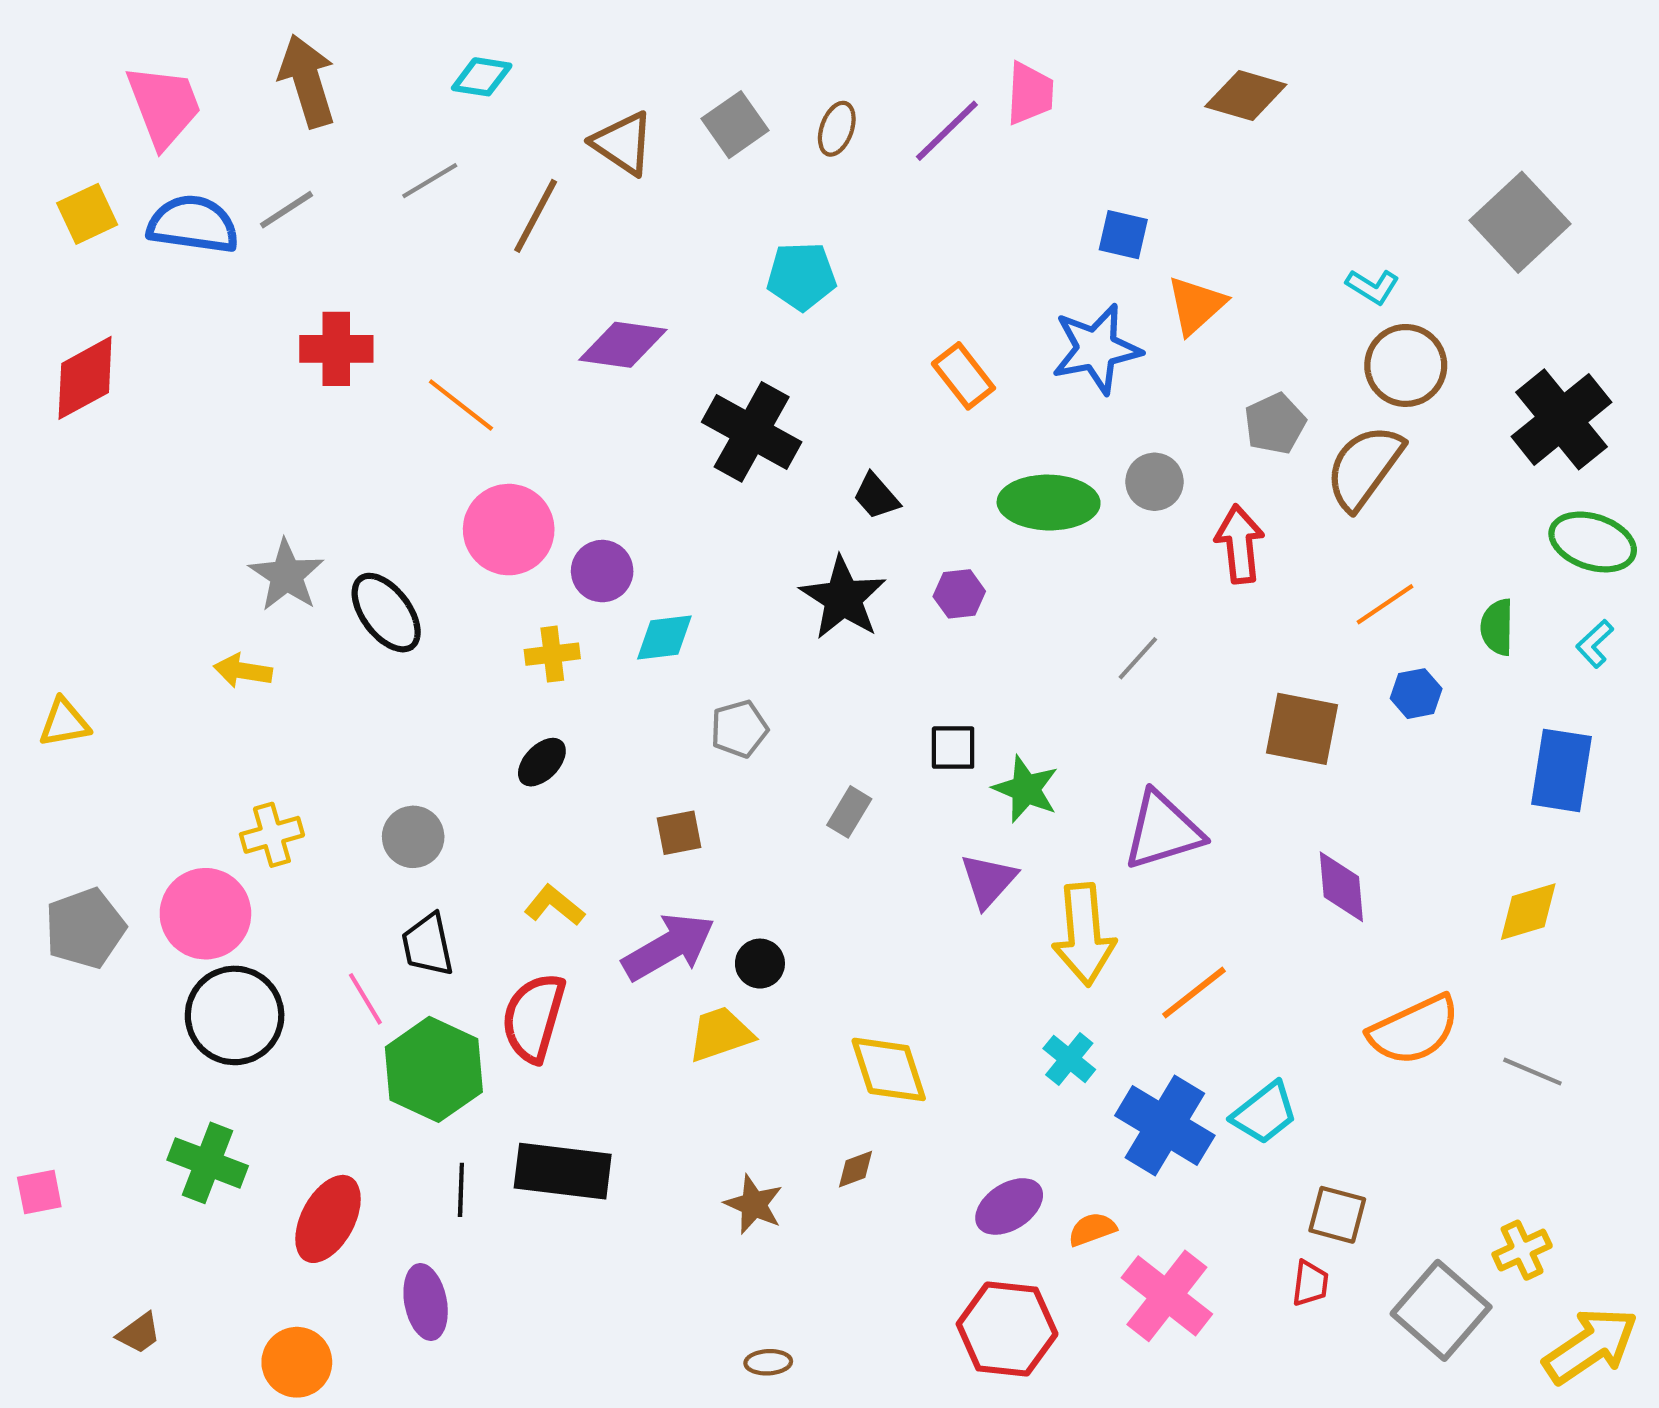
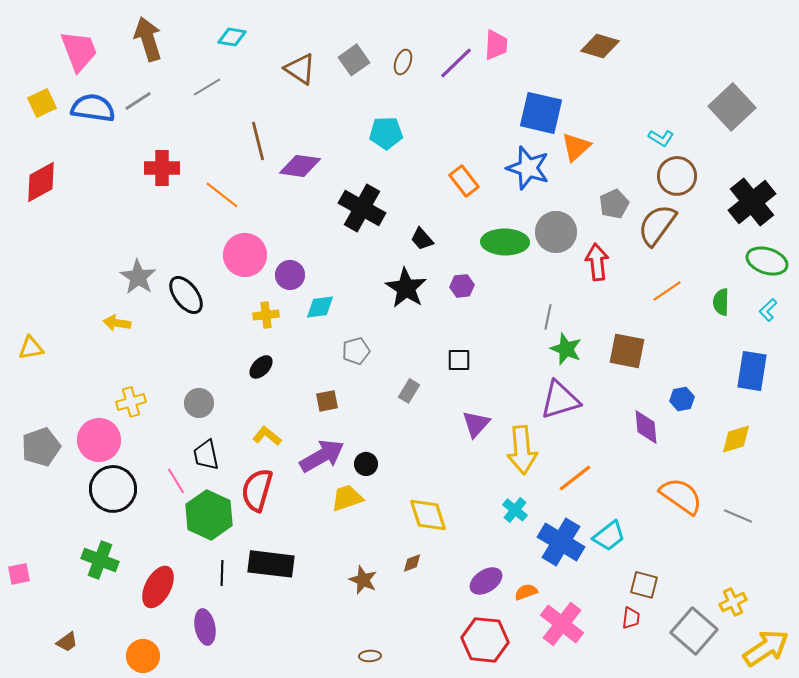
brown line: (536, 216) -> (258, 141), moved, turned -42
blue square: (1123, 235) -> (541, 113), size x1.8
blue star: (1096, 349) -> (528, 168), turned 30
gray circle: (1154, 482) -> (556, 232), size x1.5
gray line: (1138, 658) -> (548, 317), turned -30
blue hexagon: (1416, 694) -> (682, 399), moved
green star: (1026, 789) -> (566, 349), moved
orange semicircle: (1414, 1030) -> (681, 496), turned -120

